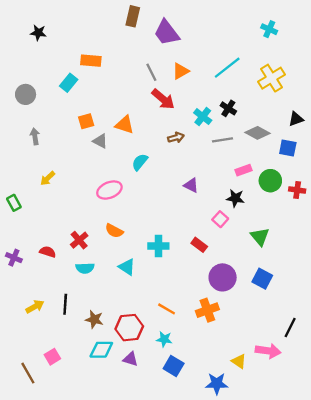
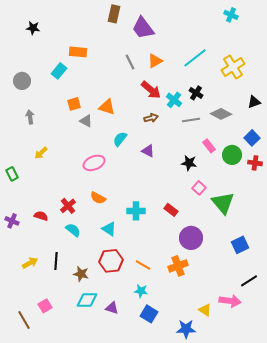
cyan cross: (269, 29) -> (231, 15), moved
red arrow: (163, 99) -> (151, 90), moved
blue square: (288, 148) -> (252, 138), moved, turned 35
pink rectangle: (244, 170) -> (209, 146), turned 72
purple triangle: (191, 185) -> (148, 151), moved
black star: (235, 198) -> (189, 163), moved
pink square: (220, 219) -> (199, 188), moved
green triangle: (260, 237) -> (223, 203), size x1.4
cyan semicircle: (85, 268) -> (73, 230), turned -140
blue square: (262, 279) -> (240, 245), moved, turned 36
red hexagon: (129, 328) -> (111, 261), moved
black line: (290, 328) -> (249, 281), turned 30

